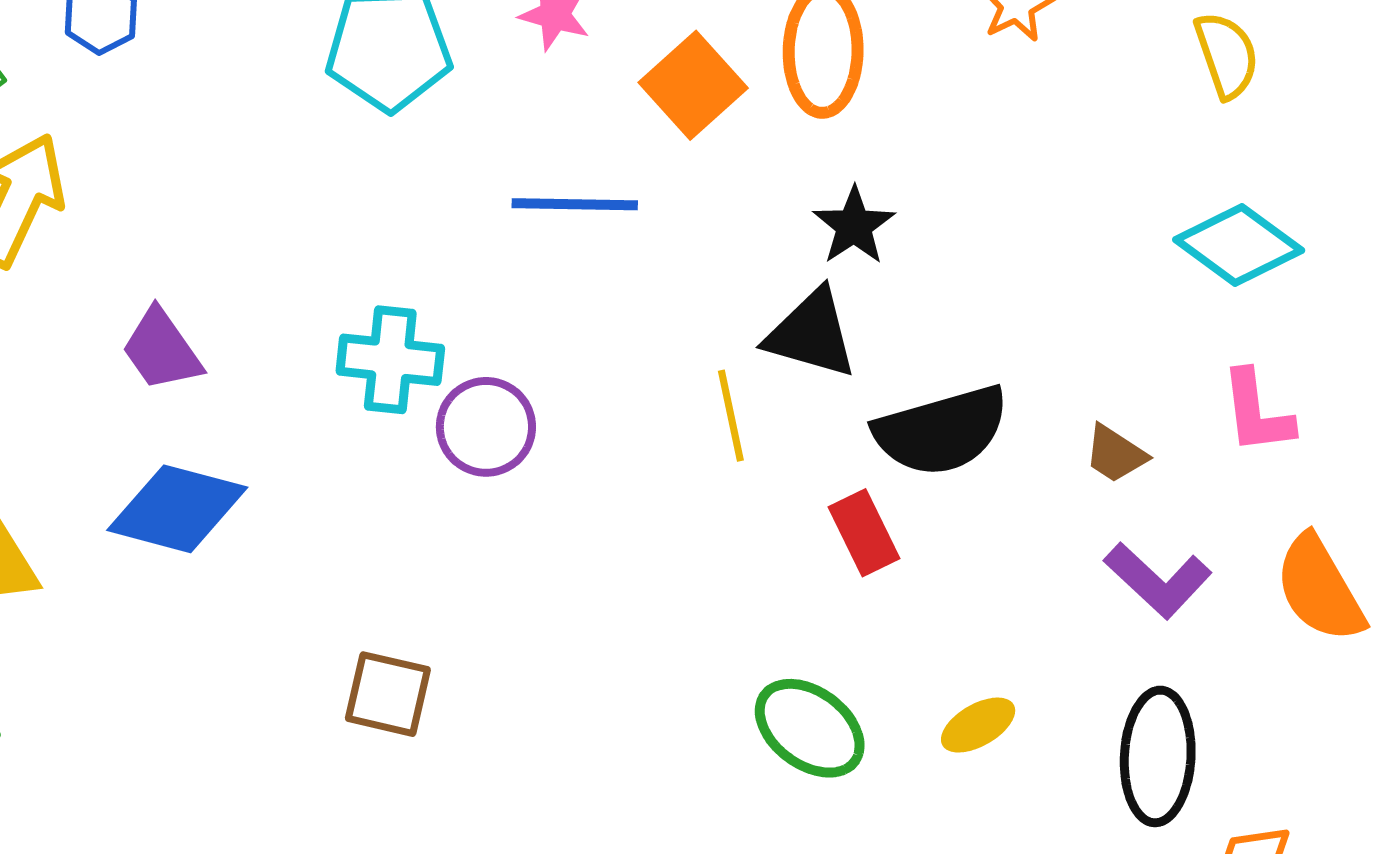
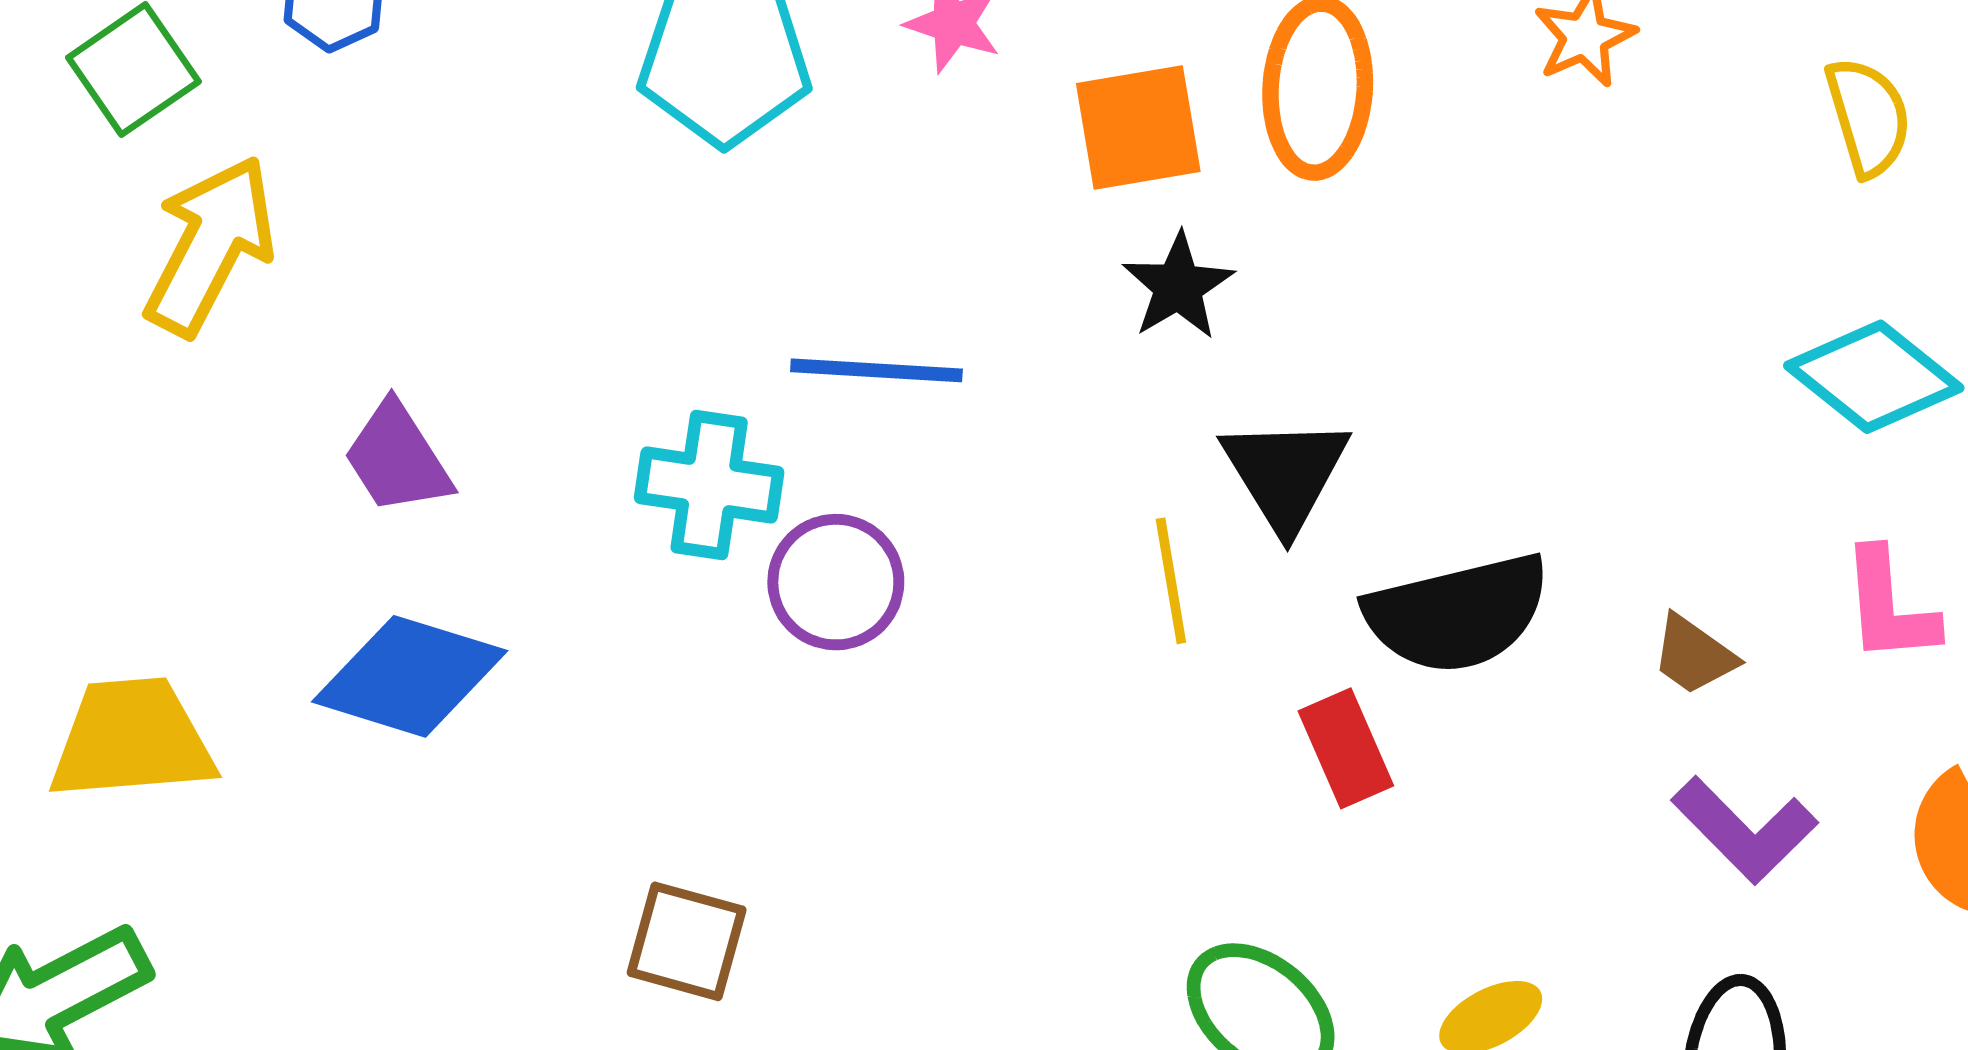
orange square: (693, 85) -> (1138, 127), turned 30
blue line: (575, 204) -> (876, 370), moved
black star: (854, 226) -> (1178, 286), moved
black triangle: (811, 334) -> (1285, 474), turned 40

